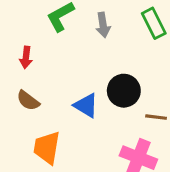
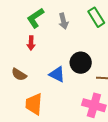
red arrow: (26, 57) -> (31, 43), moved

